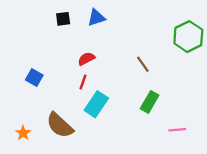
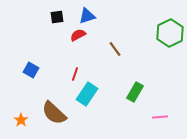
red semicircle: (86, 59) -> (78, 35), moved
brown line: (143, 64) -> (115, 49), moved

